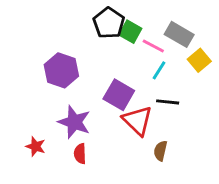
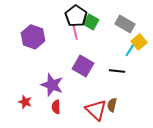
pink line: (153, 46) -> (75, 32), moved, turned 49
purple hexagon: (61, 70) -> (33, 37), moved
cyan line: (159, 70) -> (130, 50), moved
red triangle: (138, 121) -> (96, 110), moved

